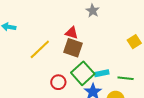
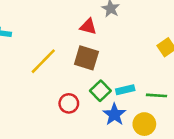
red triangle: (72, 33) -> (88, 27), moved
green square: (83, 73) -> (100, 91), size x0.7

